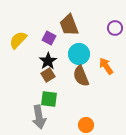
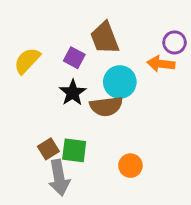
orange arrow: (106, 66) -> (161, 64), moved, turned -48
brown square: (48, 75) -> (48, 149), moved
brown semicircle: (81, 76) -> (106, 106), moved, turned -75
orange circle: (86, 125) -> (130, 166), moved

